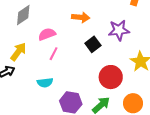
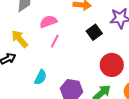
yellow arrow: (18, 52) -> (20, 39), turned -78
cyan semicircle: (45, 83) -> (40, 77), moved, turned -56

